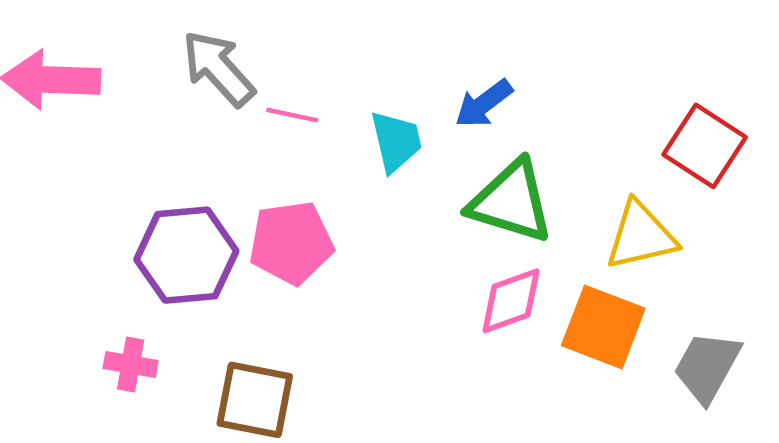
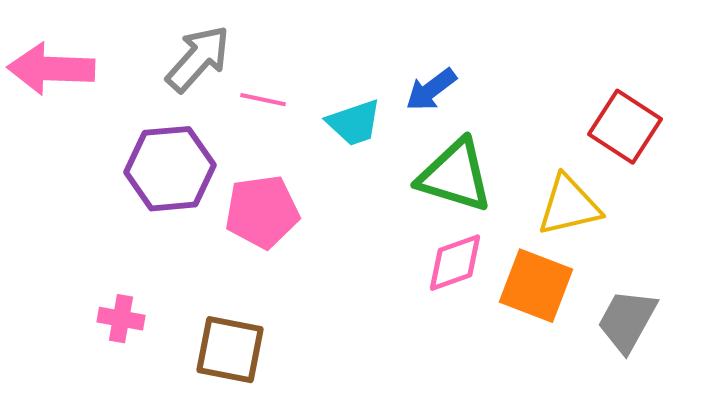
gray arrow: (218, 68) -> (198, 59), turned 84
cyan trapezoid: (396, 141) -> (354, 123), turned 84
purple hexagon: (186, 255) -> (170, 169), moved

